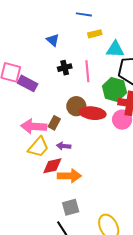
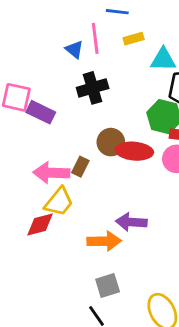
black cross: (65, 68) -> (93, 88), size x1.5
pink line: (87, 71) -> (95, 38), moved
purple arrow: (64, 146) -> (131, 222), moved, size x1.5
red diamond: (52, 166) -> (40, 224), moved

